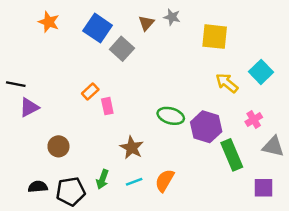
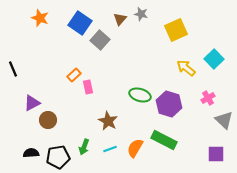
yellow square: (215, 37) -> (176, 30), turned -30
black line: (16, 84) -> (13, 69), turned 56
purple triangle: (29, 107) -> (32, 103), moved
gray triangle: (273, 146) -> (224, 120), turned 30
green rectangle: (232, 155) -> (164, 140), moved, turned -40

